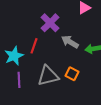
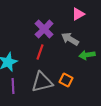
gray arrow: (70, 42) -> (70, 39), moved
red line: (34, 46) -> (40, 52), moved

